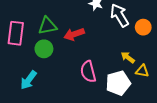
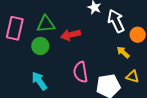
yellow arrow: (128, 57) -> (123, 52), moved
cyan arrow: (29, 80) -> (39, 81), moved, turned 102

